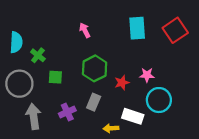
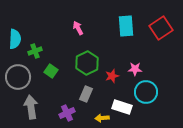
green cross: (38, 55) -> (35, 51), turned 32
green square: (55, 77) -> (51, 71), turned 32
purple cross: (67, 112) -> (67, 113), moved

